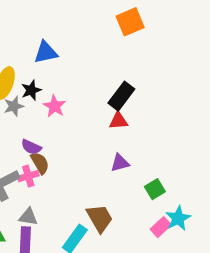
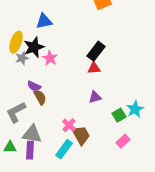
black star: (31, 90) -> (34, 47), size x1.5
pink cross: (28, 176) -> (69, 125), moved, turned -32
gray triangle: (28, 217) -> (32, 134), size x1.5
cyan star: (178, 218) -> (135, 109), moved

